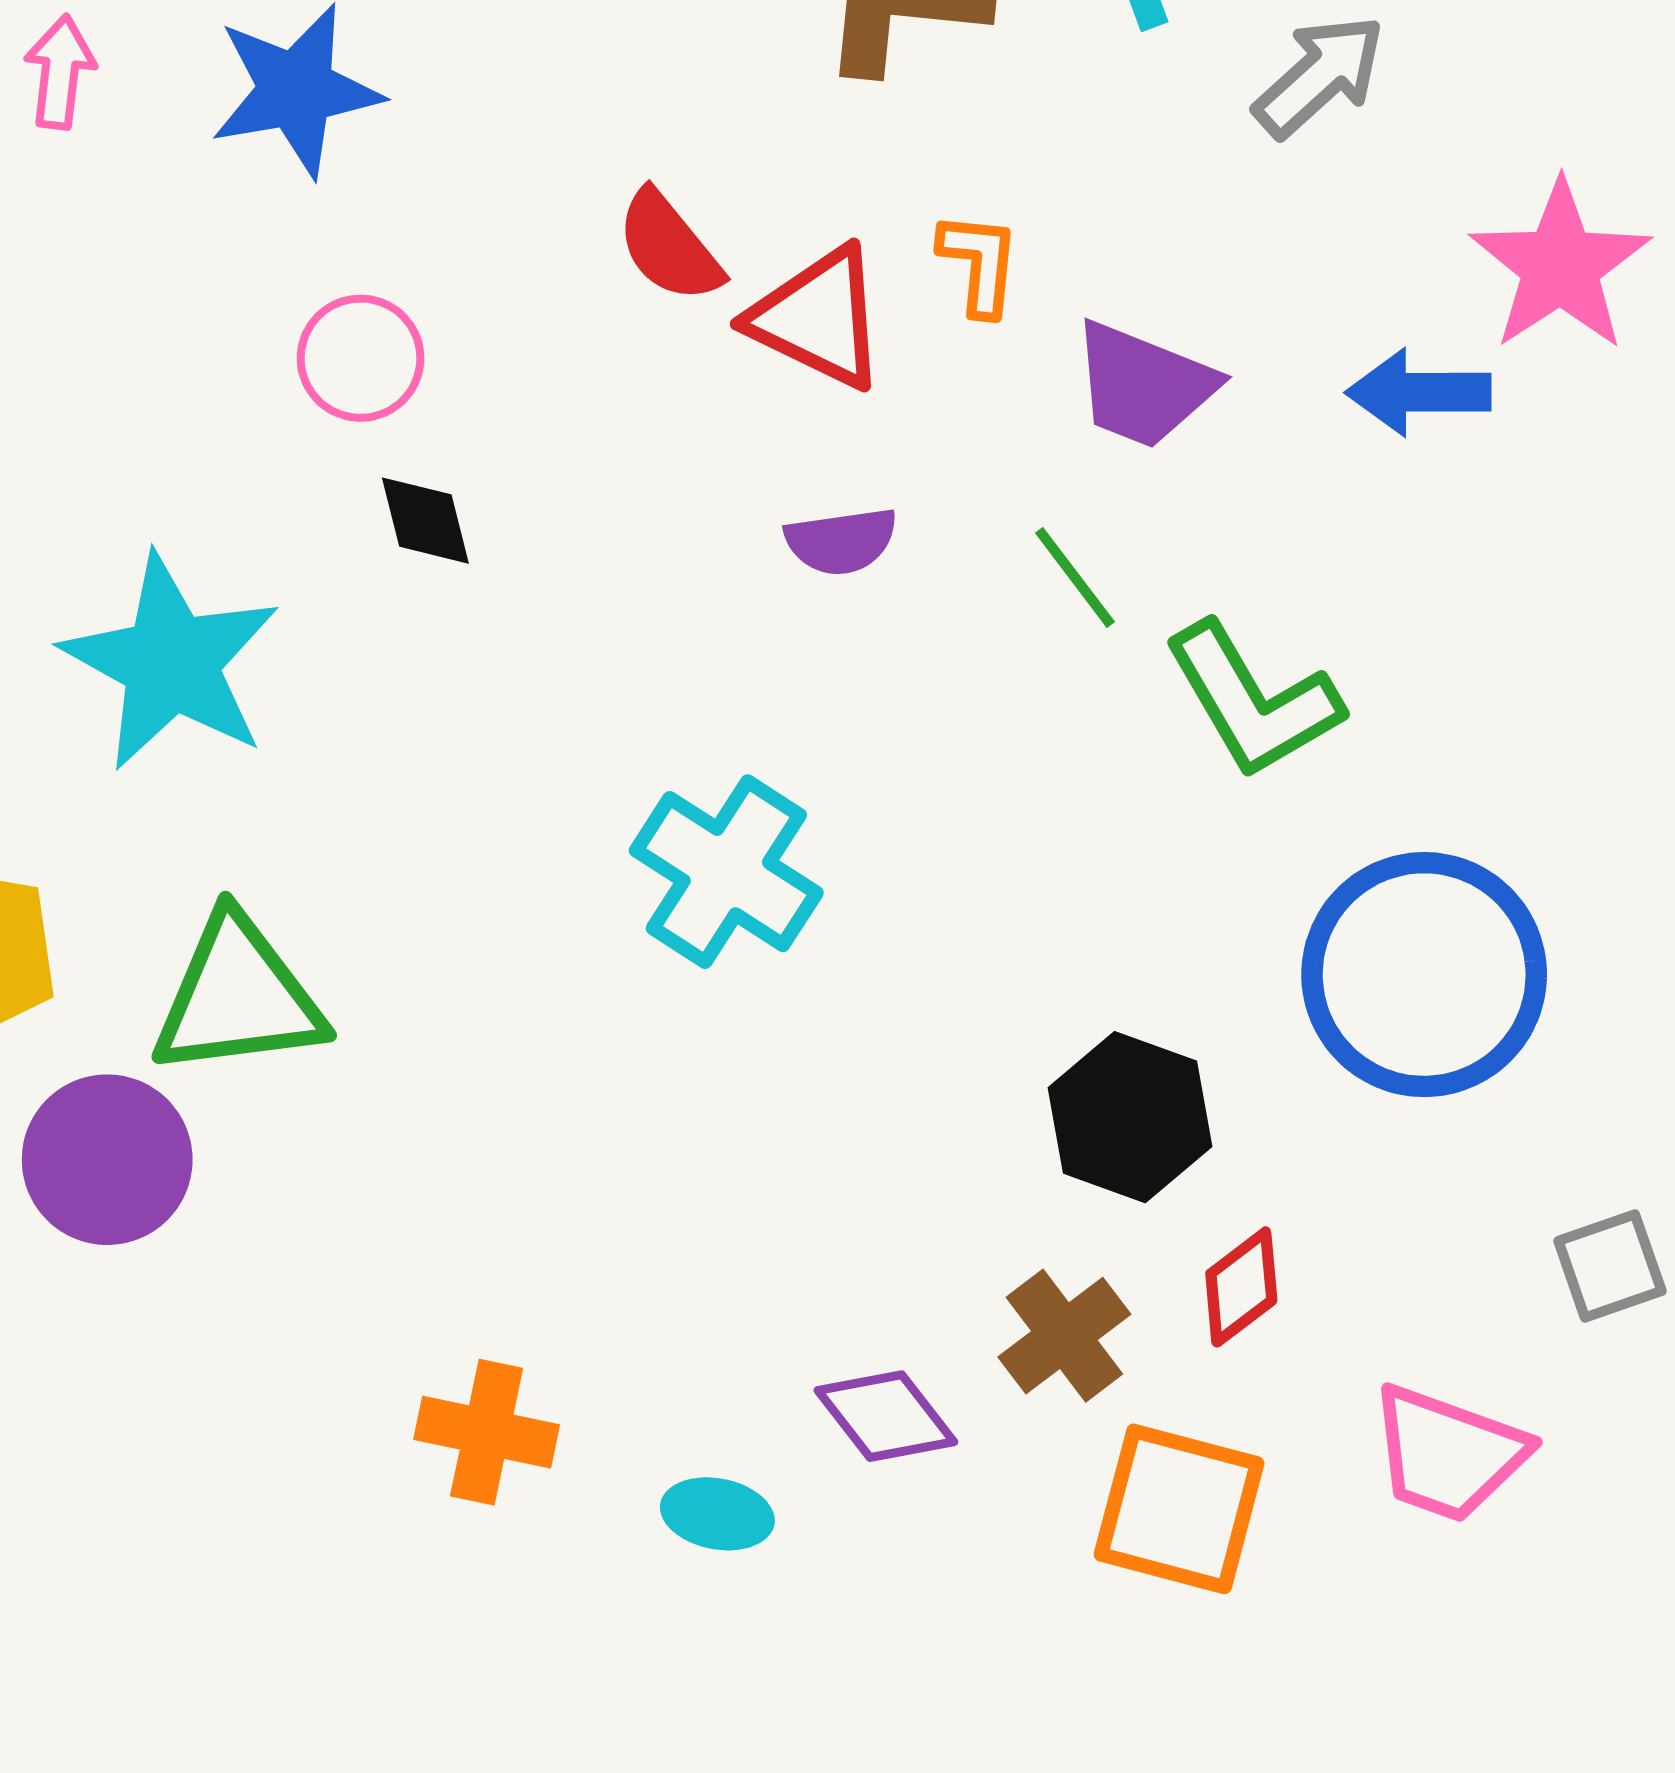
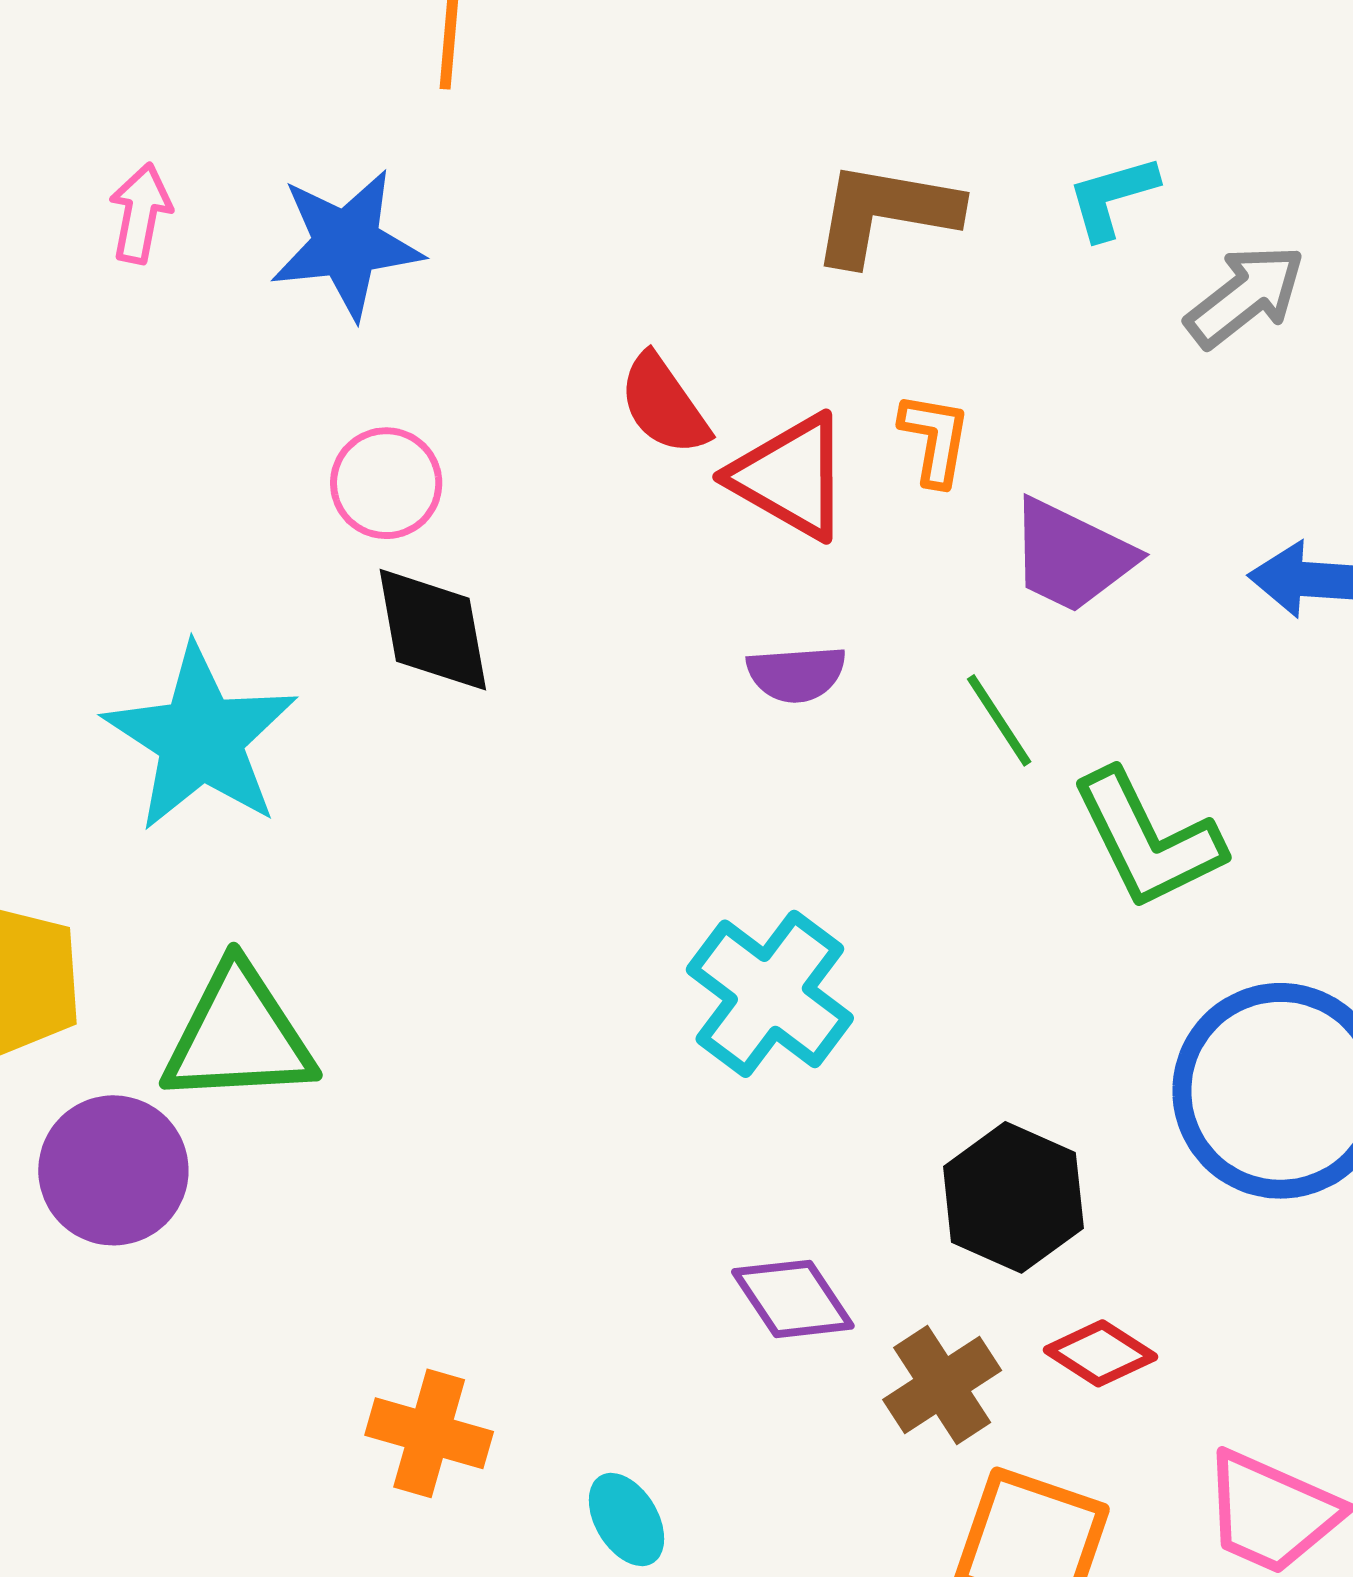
black diamond: (425, 521) -> (433, 630), size x1.5
cyan cross: (726, 872) -> (770, 994), moved
red diamond: (1241, 1287) -> (1100, 1353), turned 66
purple diamond: (886, 1416) -> (793, 1299), moved
cyan ellipse: (717, 1514) -> (626, 1520), turned 44

